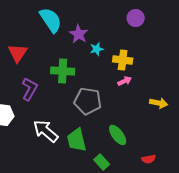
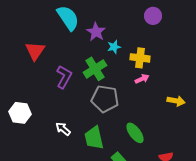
green cross: (63, 71) -> (95, 69), moved, turned -35
purple L-shape: (30, 89) -> (64, 77), moved
white arrow: (46, 131) -> (63, 129), size x0.6

